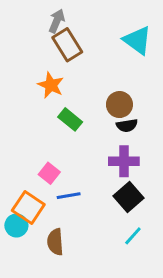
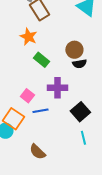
purple cross: (124, 161) -> (57, 88), moved
cyan line: (133, 236) -> (83, 138), turned -56
brown semicircle: (55, 242) -> (37, 152), moved, turned -42

